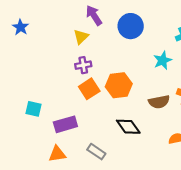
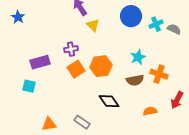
blue circle: (131, 26) -> (131, 16), moved
yellow triangle: (81, 37) -> (93, 25), moved, turned -32
cyan star: (163, 60) -> (138, 57), moved
purple rectangle: (65, 124) -> (40, 62), moved

